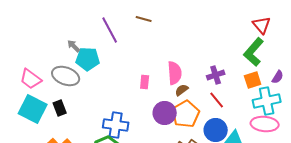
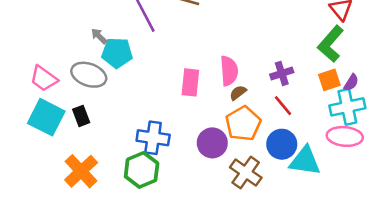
purple semicircle: (278, 77) -> (351, 82), moved
pink rectangle: (145, 82) -> (190, 82), size x1.5
purple circle: (165, 113) -> (212, 143), moved

